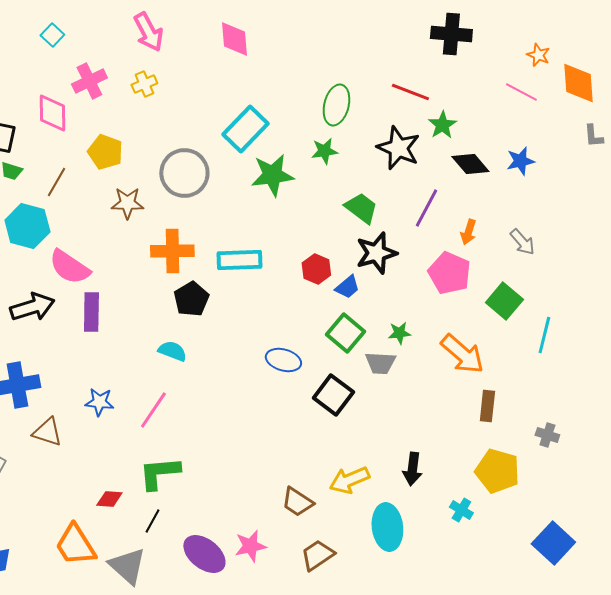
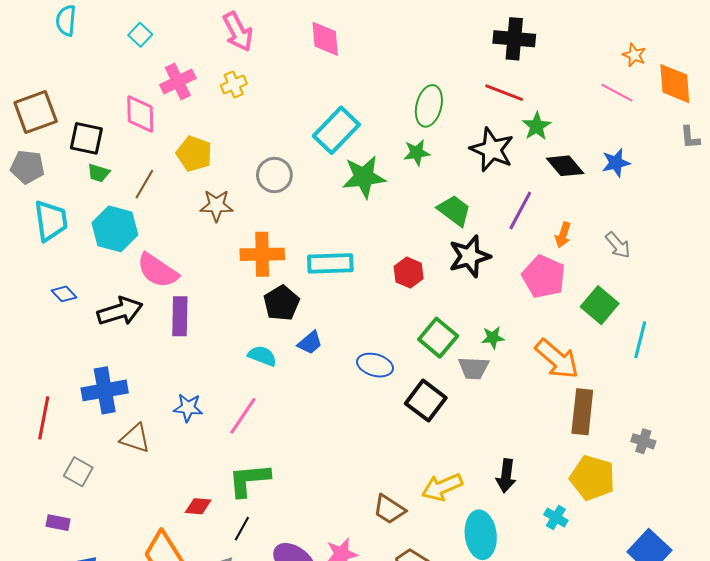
black cross: (451, 34) -> (514, 39), moved
gray circle: (184, 173) -> (274, 175), size x0.7
blue trapezoid: (347, 287) -> (310, 343), moved
brown rectangle: (487, 406) -> (582, 412), size x1.4

